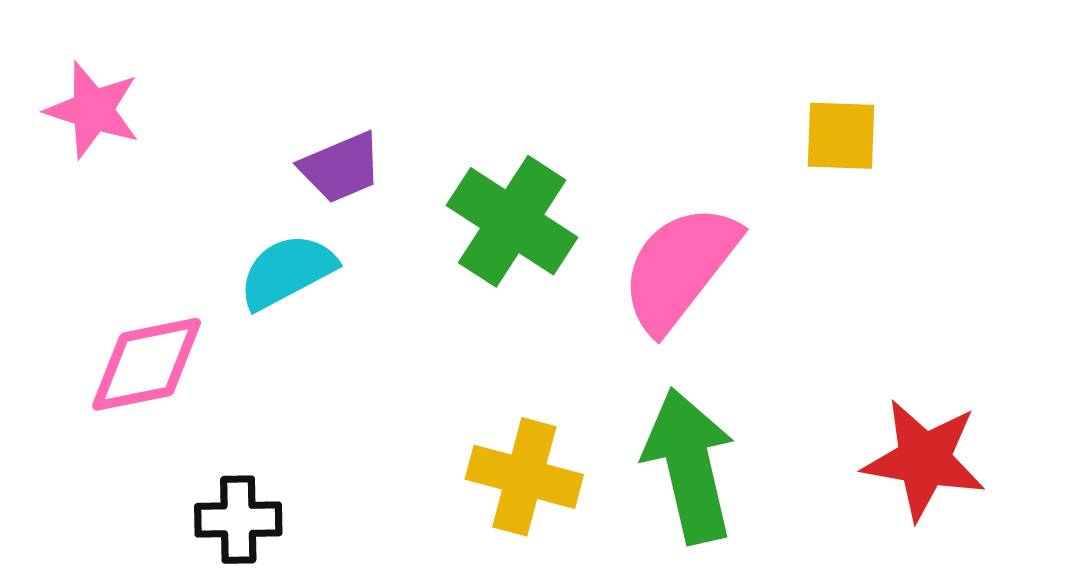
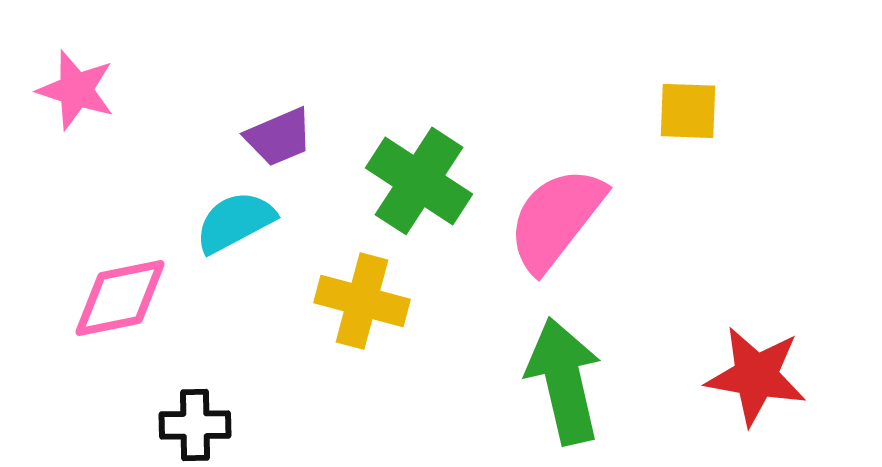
yellow cross: (524, 477) -> (362, 301), moved

